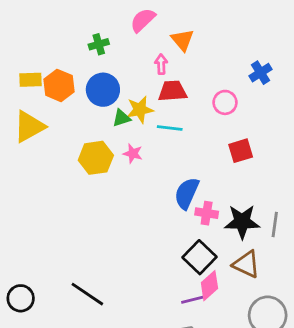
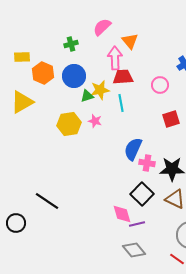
pink arrow: (161, 64) -> (115, 58), size x1.6
yellow rectangle: (31, 80) -> (22, 57), moved
cyan line: (170, 128) -> (121, 103), turned 72
pink diamond: (209, 286) -> (122, 214), moved, turned -65
black line: (87, 294) -> (47, 201), moved

